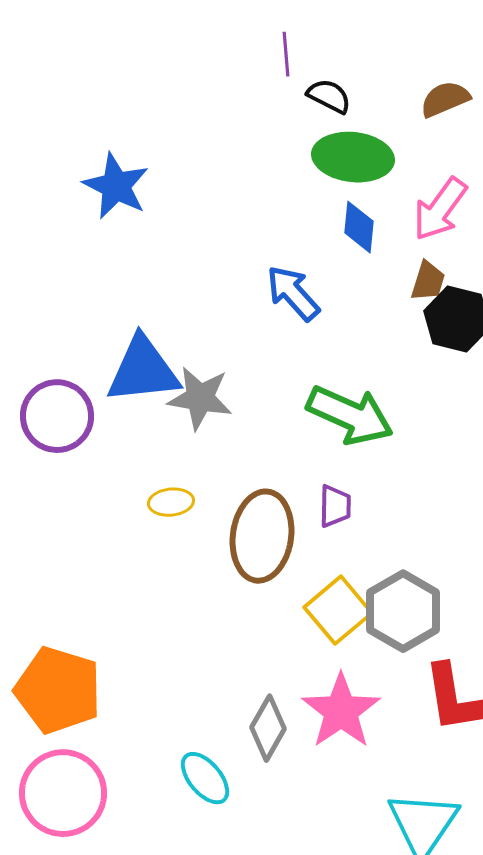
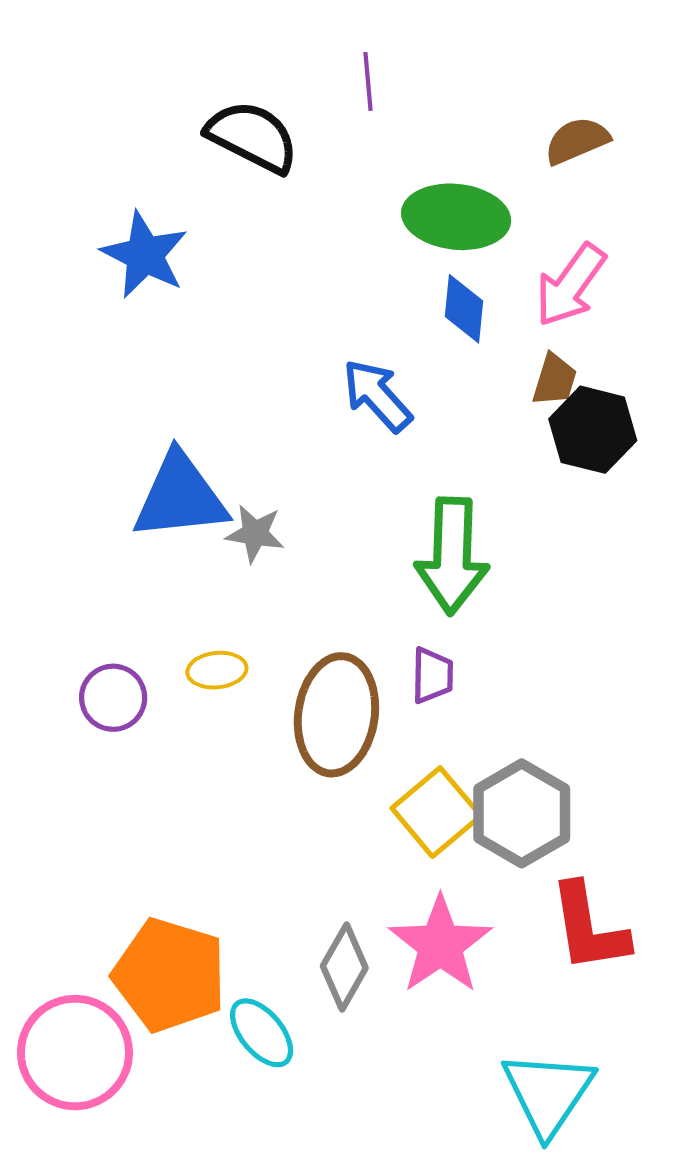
black semicircle: (329, 96) -> (252, 137), moved, size x1.6
gray star: (200, 398) -> (255, 533), size x0.7
green arrow: (350, 415) -> (452, 556), turned 68
purple circle: (57, 416) -> (113, 698), moved, size x0.7
orange pentagon: (58, 690) -> (170, 975), moved

